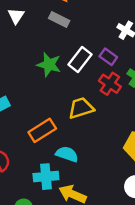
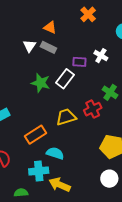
white triangle: (16, 16) -> (29, 46), moved
purple rectangle: (108, 57) -> (79, 62), moved, turned -32
red cross: (110, 84) -> (93, 109), moved, turned 30

